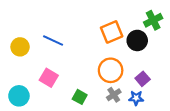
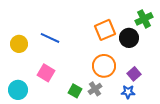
gray cross: (114, 95) -> (95, 89), moved

